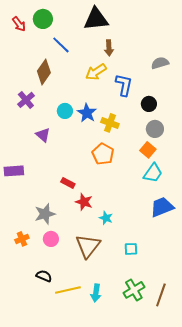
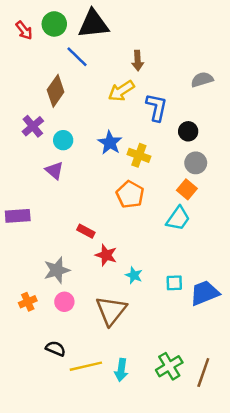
black triangle: (96, 19) -> (93, 24), moved
cyan circle: (65, 111) -> (63, 140), moved
cyan trapezoid: (153, 173) -> (178, 218), moved
blue trapezoid: (162, 207) -> (205, 293), moved
cyan square: (131, 249) -> (174, 283), moved

